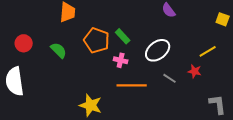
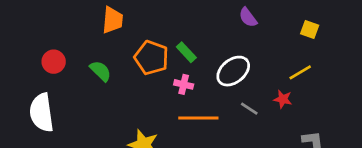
yellow square: (223, 19) -> (310, 29), moved

